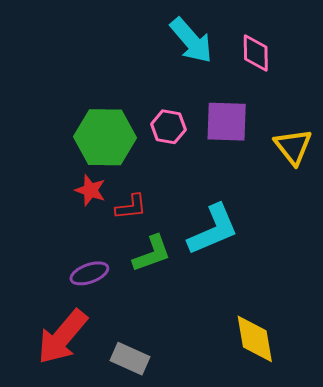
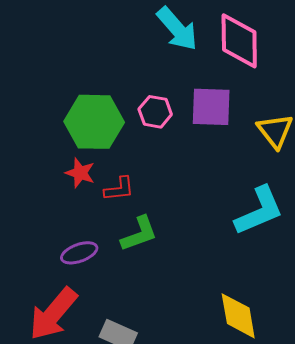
pink diamond: (256, 53) -> (239, 41), size x1.5
cyan L-shape: (213, 230) -> (259, 211), moved

